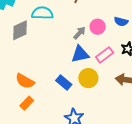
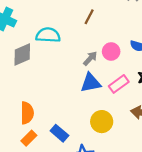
yellow circle: (88, 78) -> (102, 122), moved
orange semicircle: (25, 81) -> (27, 113), turned -120
blue rectangle: (64, 82) -> (59, 133), moved

